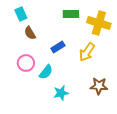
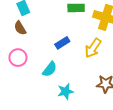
brown semicircle: (30, 33) -> (20, 28), moved
pink circle: (26, 63) -> (18, 58), moved

